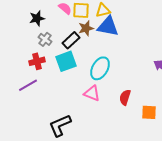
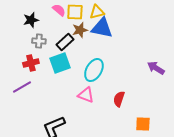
gray cross: (45, 39) -> (39, 41), turned -32
orange square: (149, 112) -> (143, 124), moved

